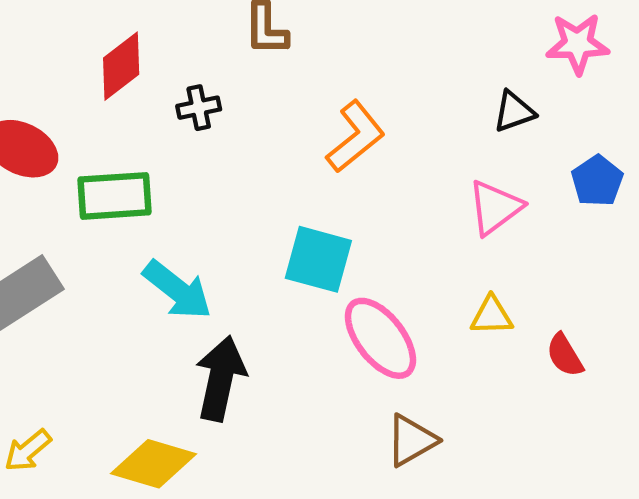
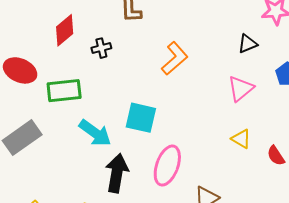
cyan square: (318, 259) -> (141, 118), moved
yellow triangle: (492, 316) -> (241, 139), turned 35
pink ellipse: (380, 338) -> (167, 166), moved, turned 60

